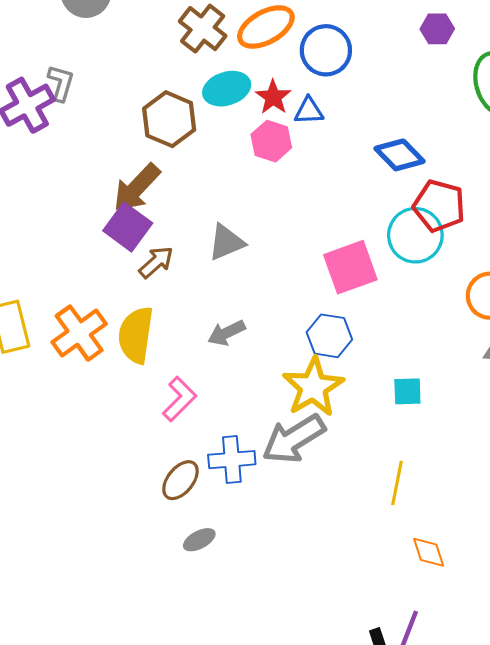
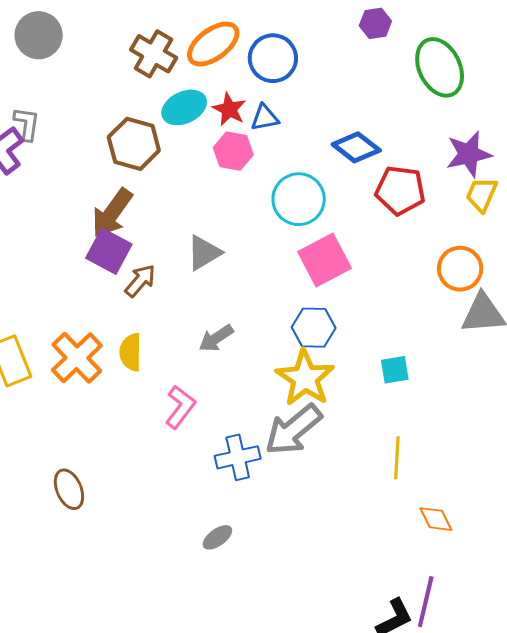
cyan circle: (415, 235) -> (299, 199), moved
yellow semicircle: (136, 335) -> (131, 352), size x0.7
brown ellipse: (180, 480) -> (69, 489), moved, turned -54

